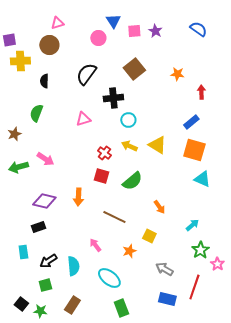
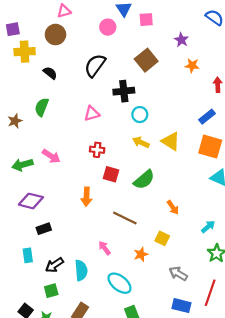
purple star: (155, 31) -> (181, 40), moved
black semicircle: (44, 81) -> (50, 73), turned 128
brown star: (14, 134) -> (15, 121), moved
red cross: (104, 153) -> (97, 150), moved, turned -32
purple diamond: (44, 201) -> (31, 201), moved

